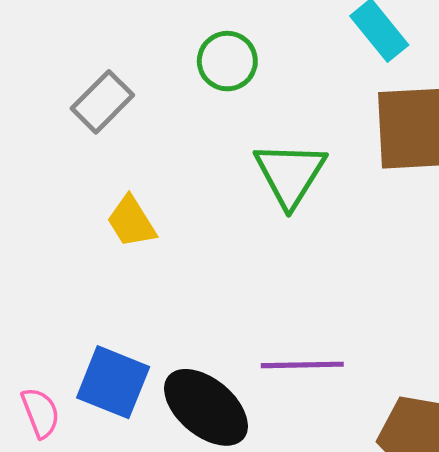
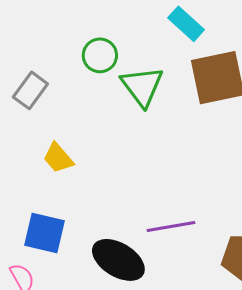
green triangle: (290, 174) -> (142, 86), moved
blue square: (113, 382) -> (44, 233), moved

